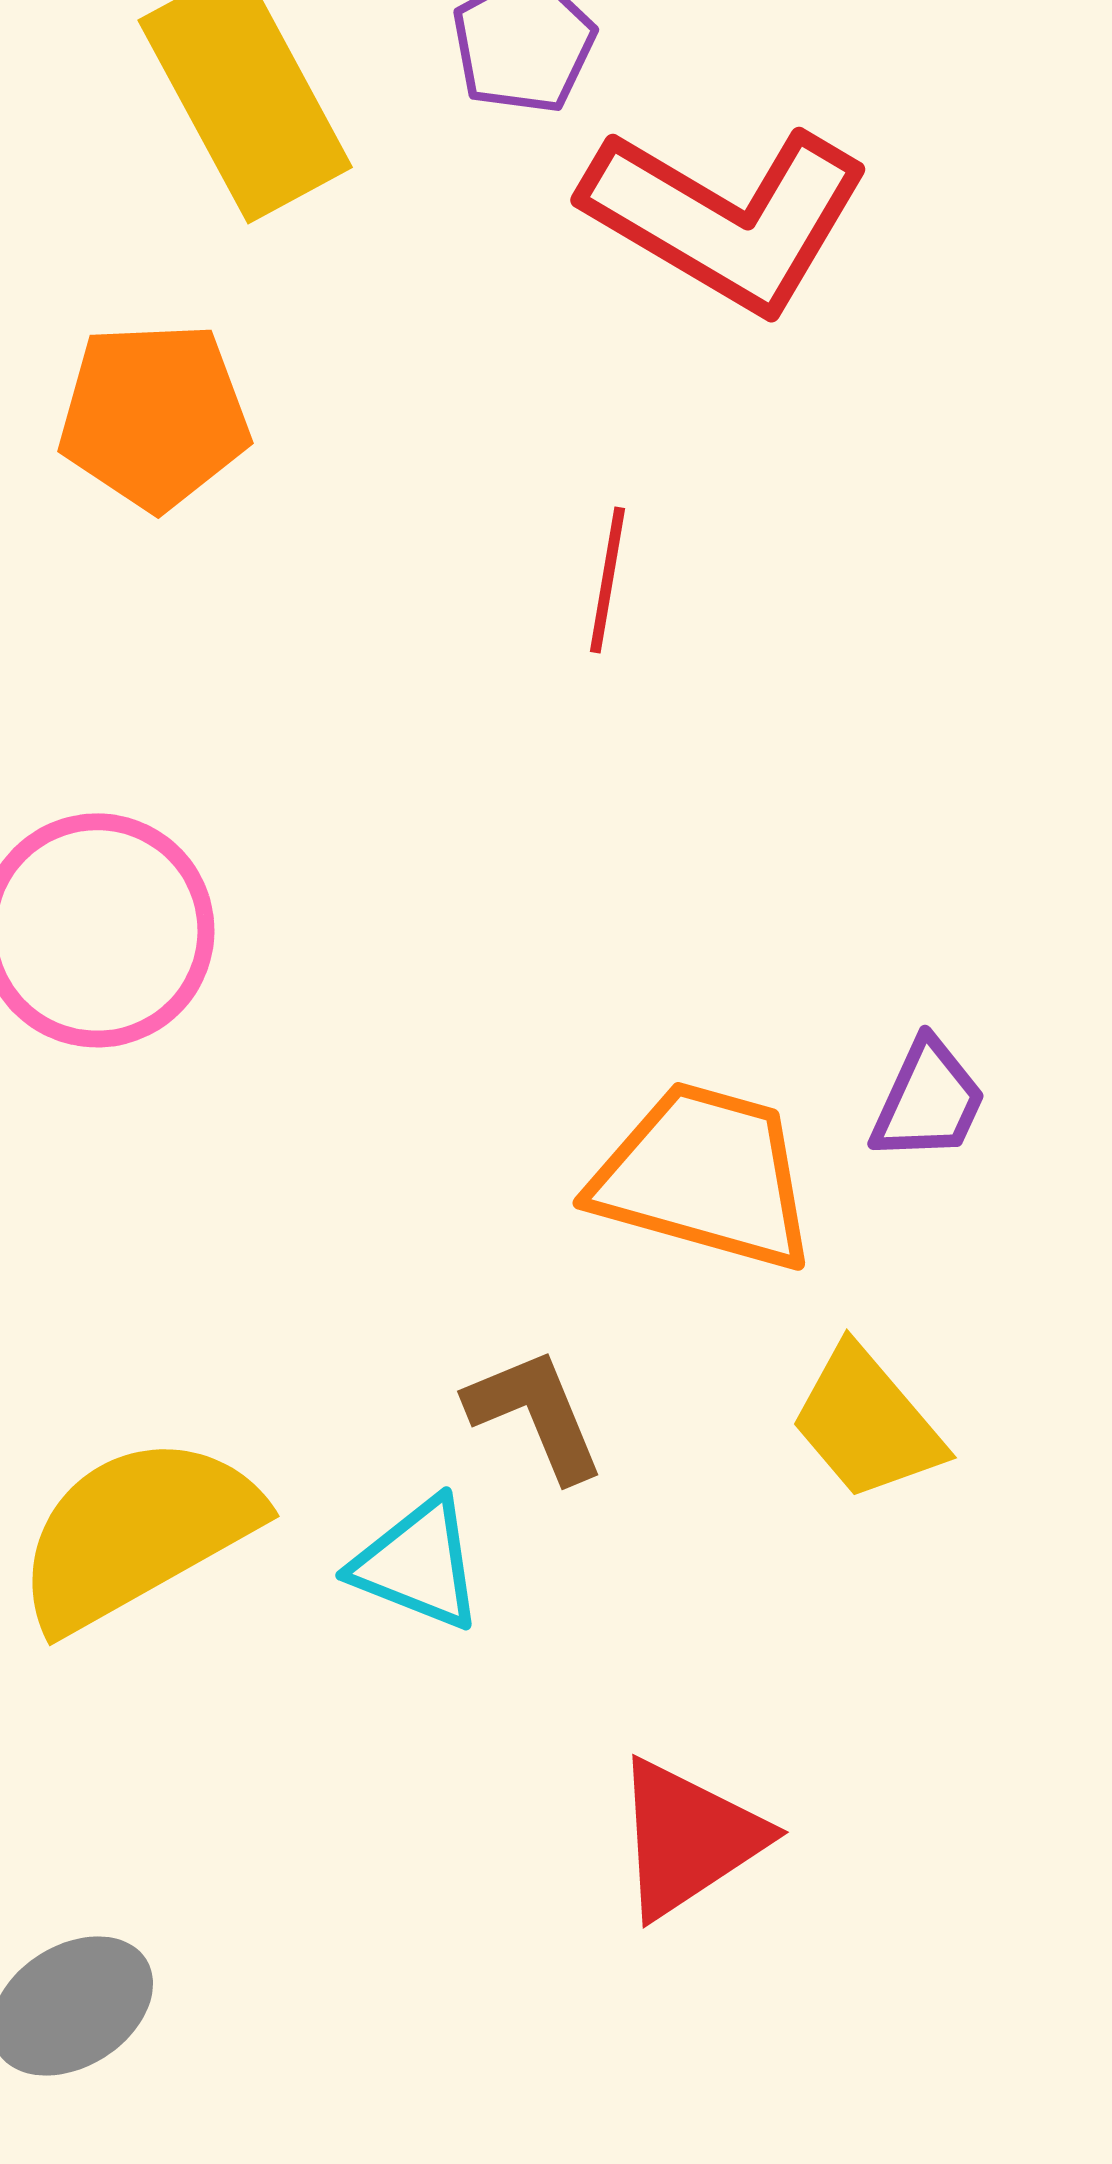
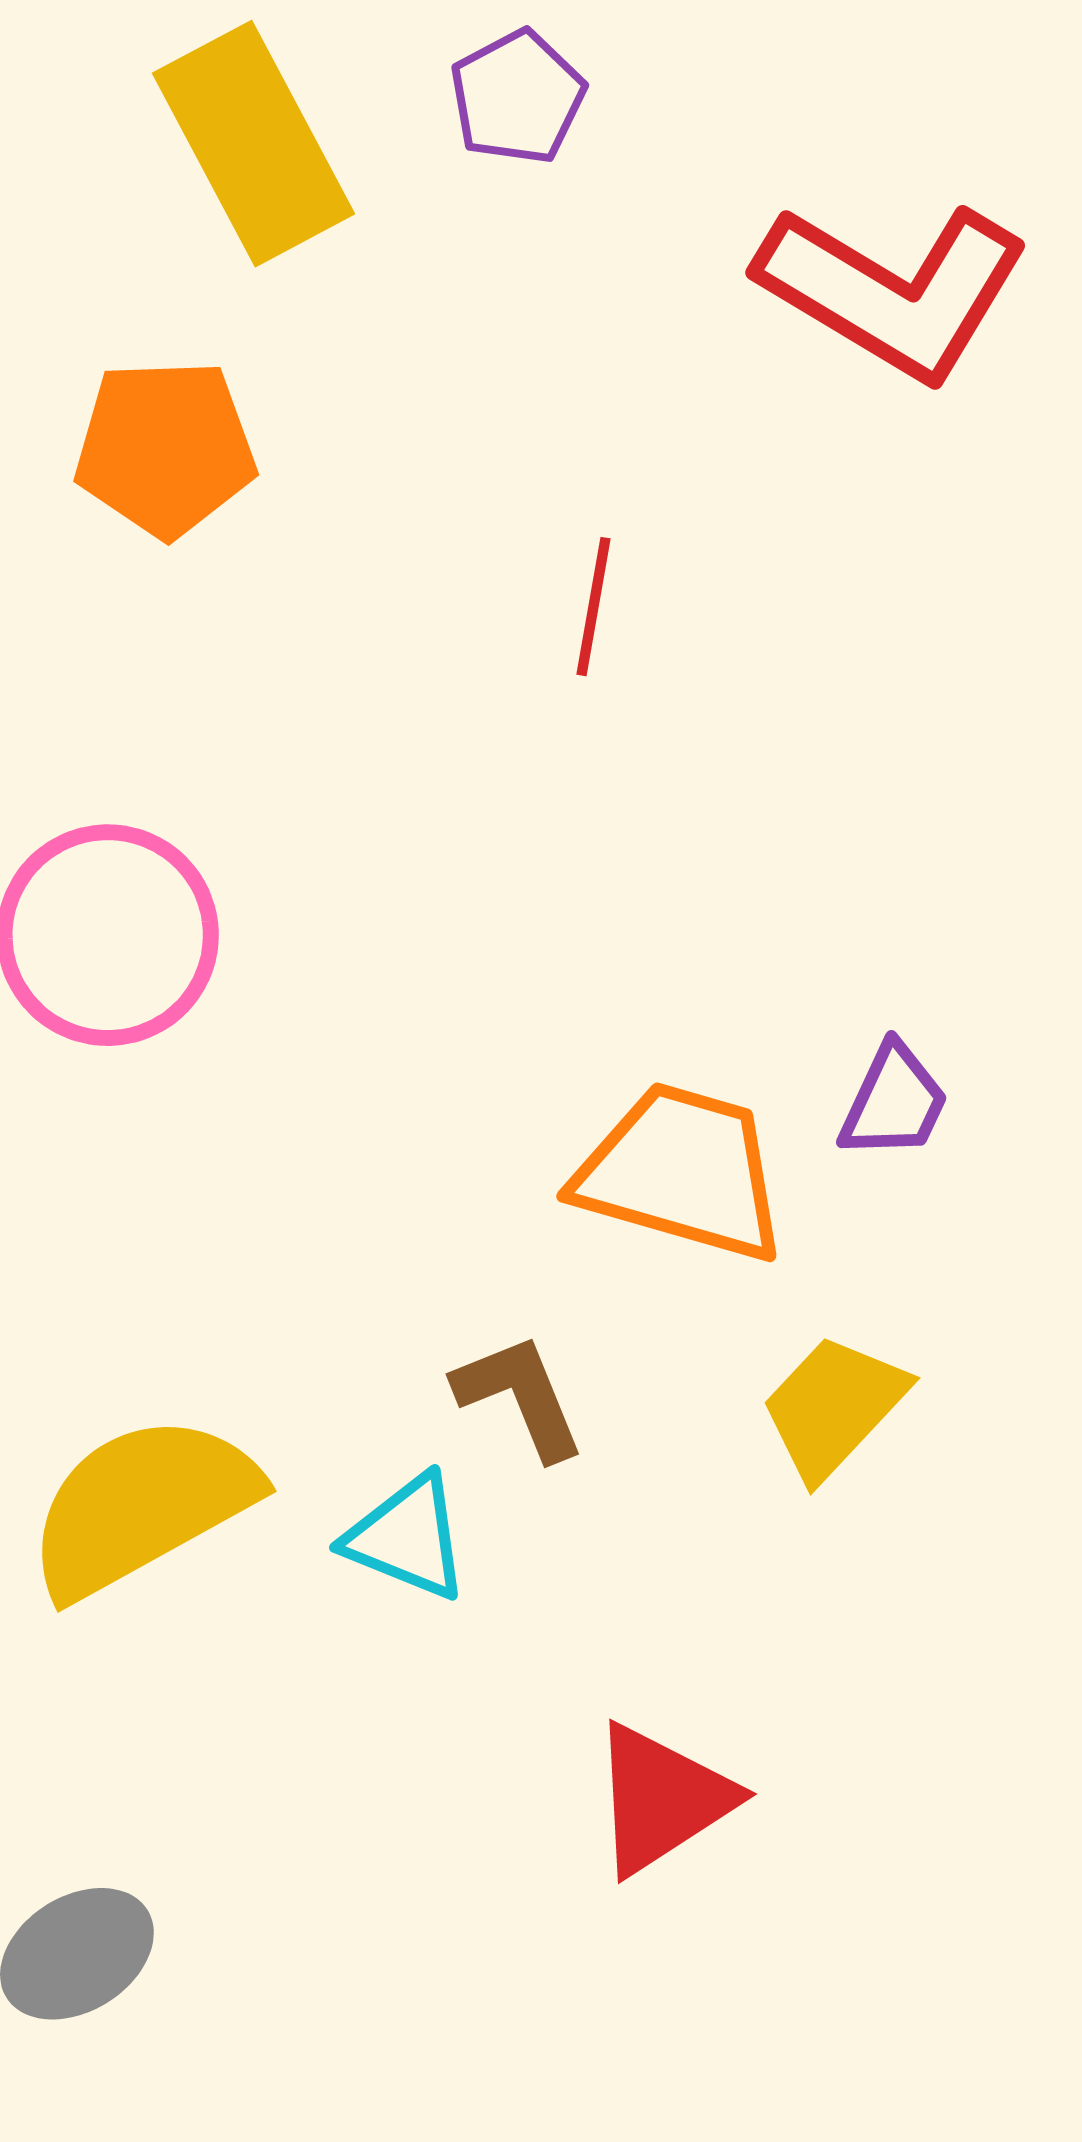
red L-shape: (726, 218) -> (893, 291), moved
yellow trapezoid: (867, 1423) -> (834, 1407), turned 83

